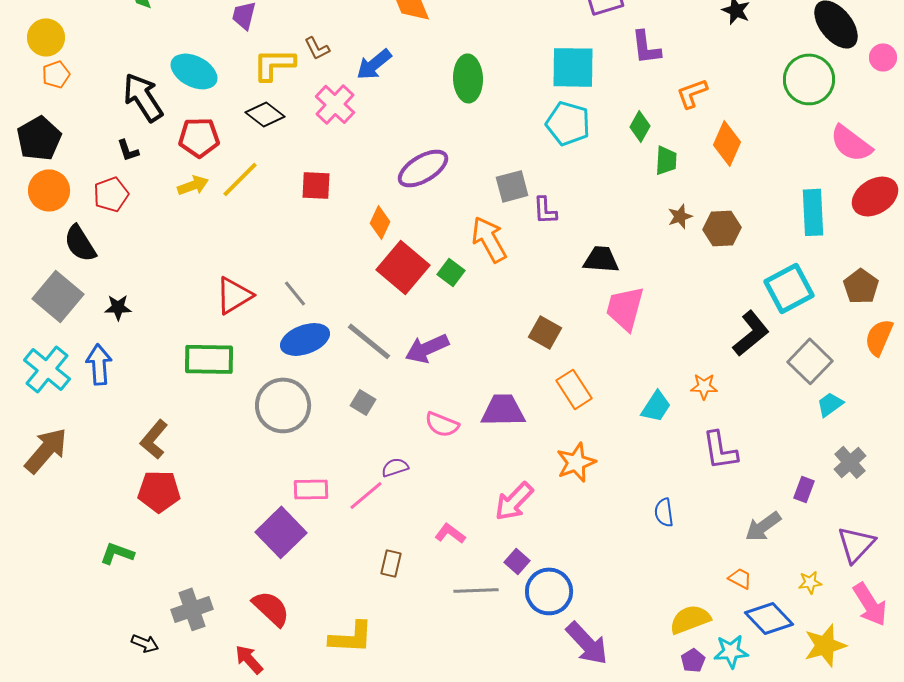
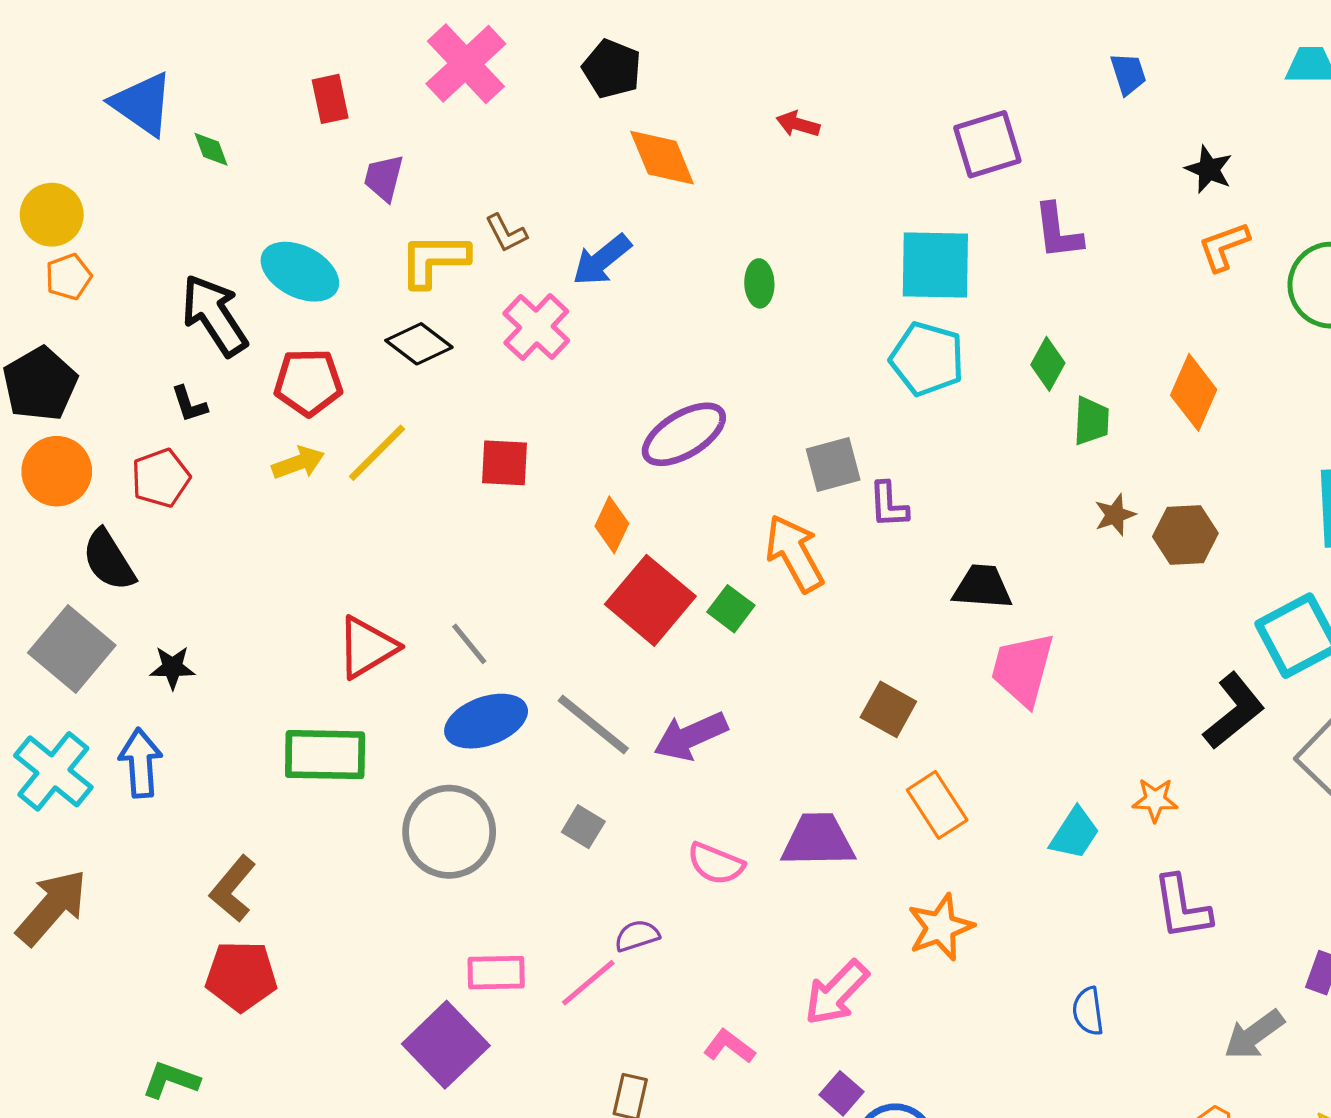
green ellipse: (468, 78) -> (759, 283), size x0.6
orange L-shape: (692, 93) -> (1224, 247), moved

